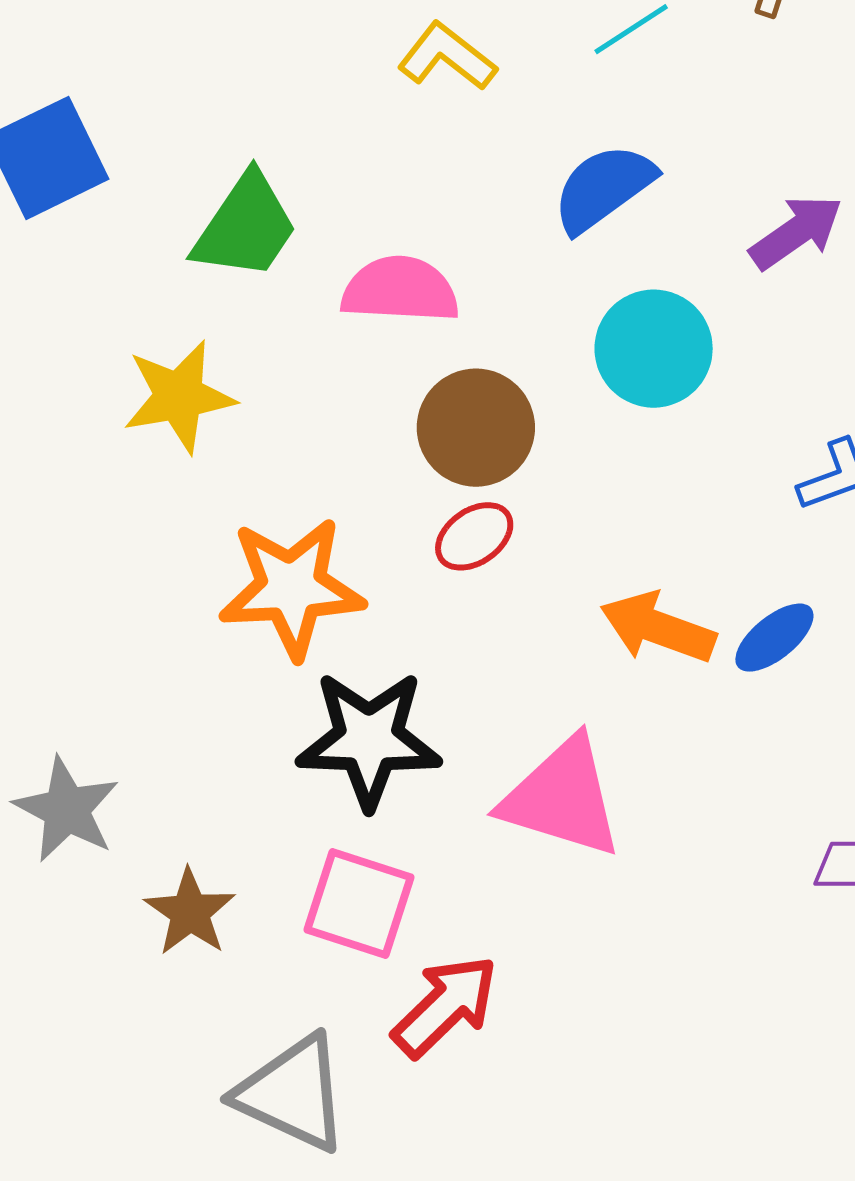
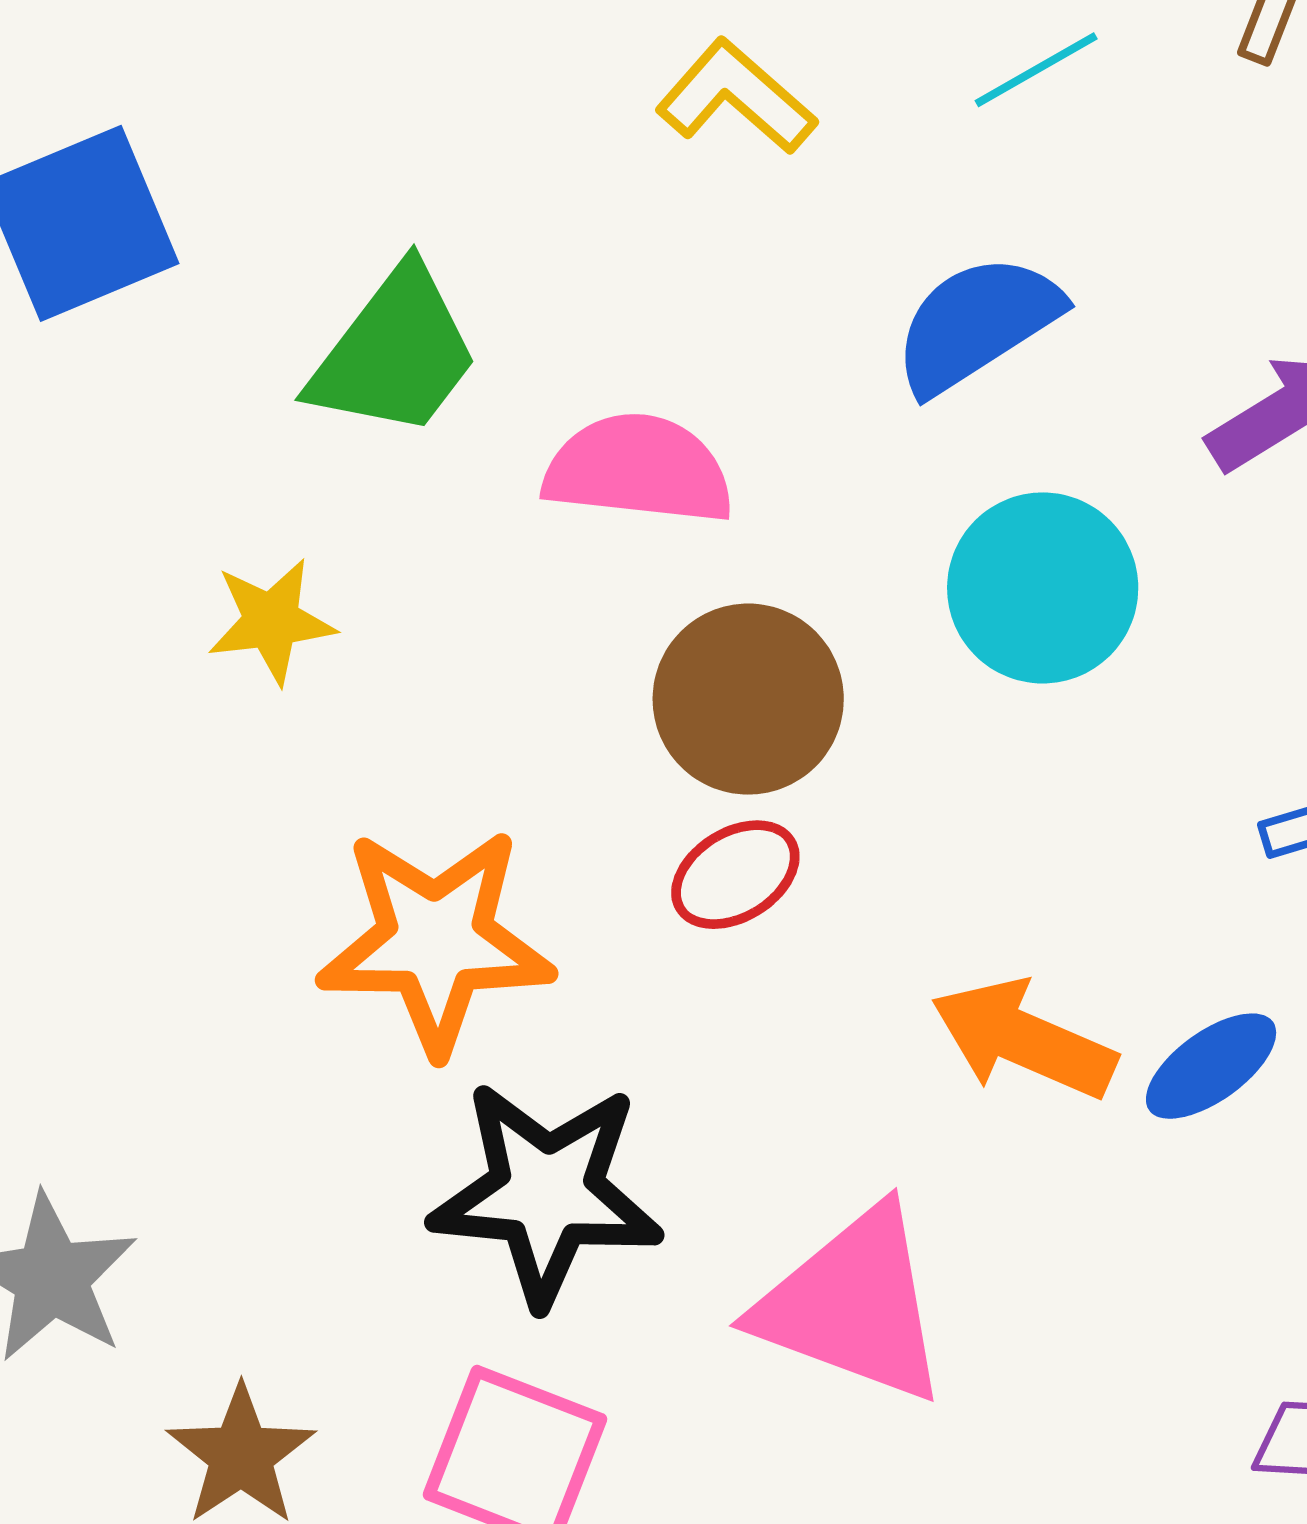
yellow star: (179, 396) -> (271, 621), size x0.7

